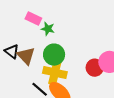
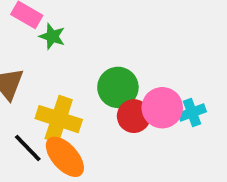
green circle: (54, 55) -> (118, 87), moved

